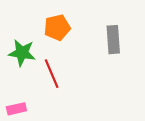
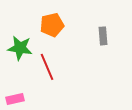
gray rectangle: (113, 40) -> (103, 36), size x0.7

